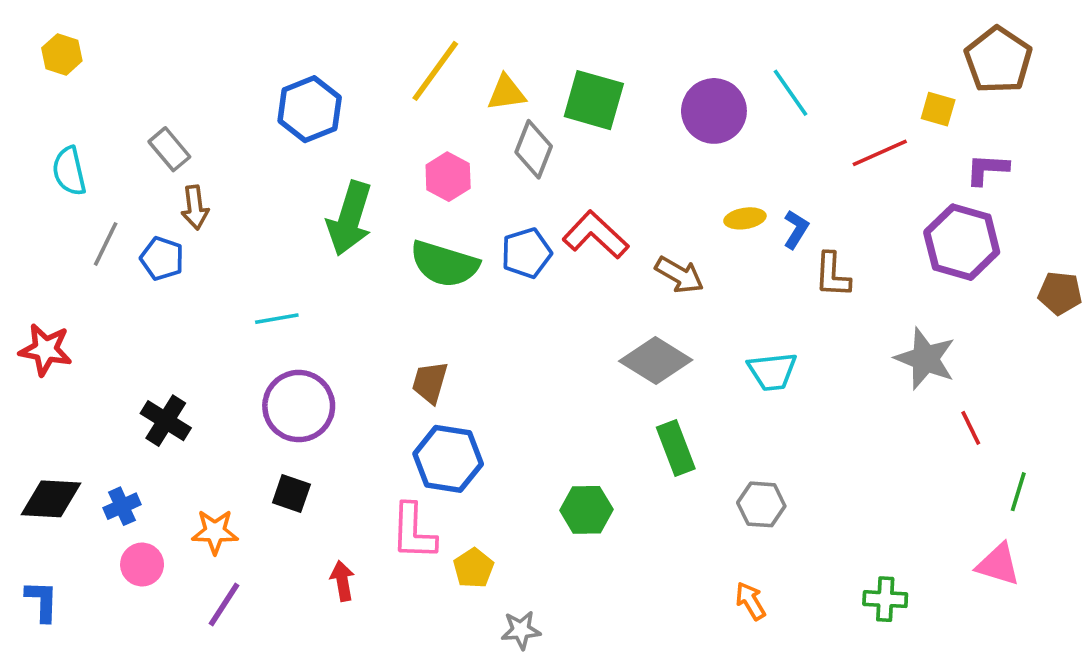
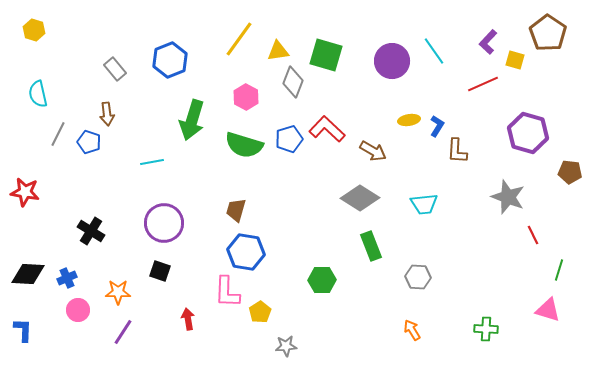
gray rectangle: (169, 149) -> (115, 69), moved
purple L-shape: (987, 169) -> (488, 42), moved, turned -50
brown pentagon: (1060, 293) -> (570, 172), moved
cyan line: (277, 319) -> (152, 162), moved

